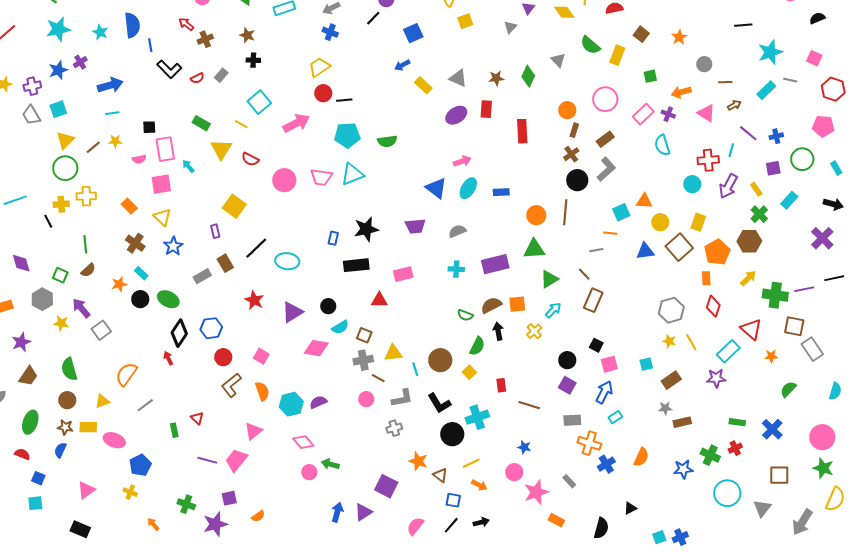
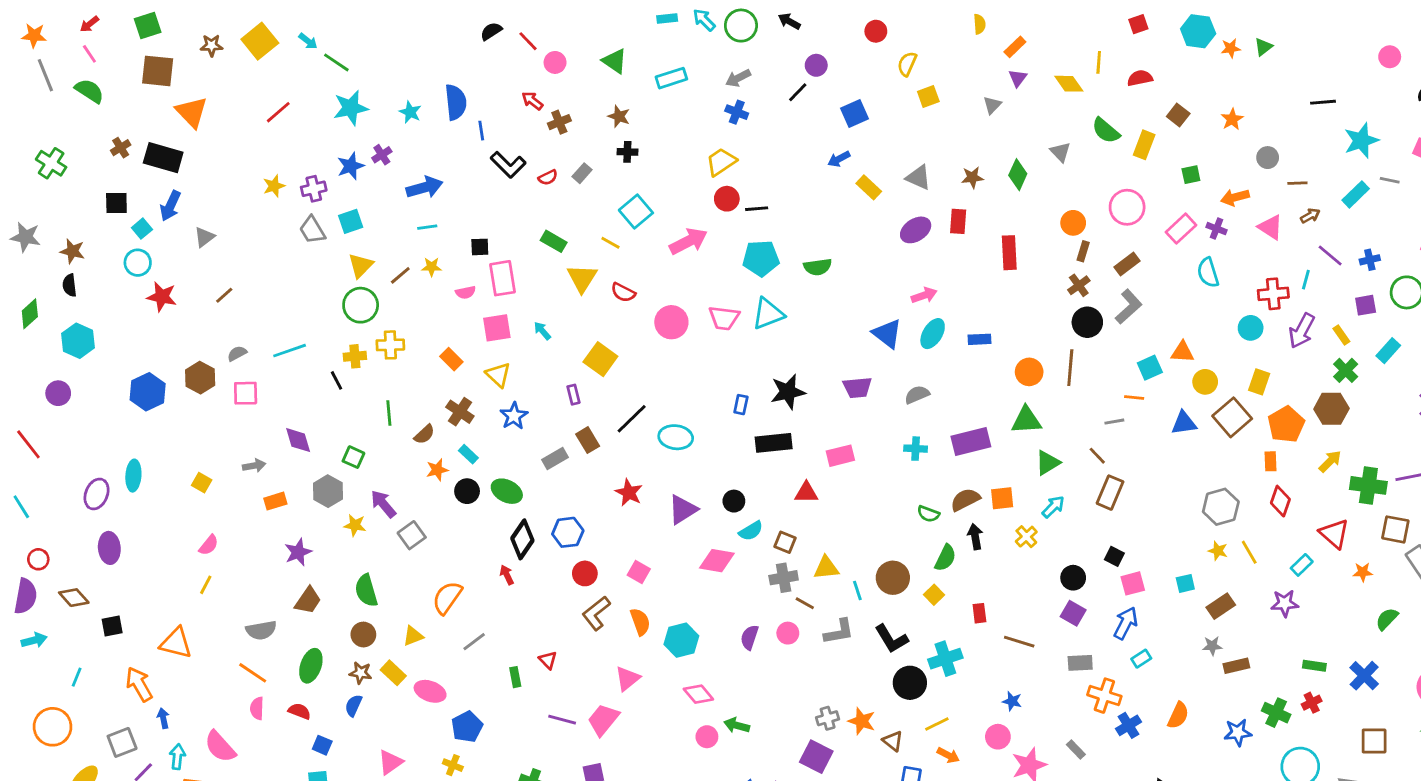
cyan arrow: (188, 166) -> (542, 331), moved
brown semicircle: (88, 270) -> (424, 434), moved
cyan rectangle: (728, 351) -> (1302, 565), size x0.7
purple semicircle: (318, 402) -> (749, 637), moved, turned -48
yellow rectangle: (88, 427) -> (393, 673), turned 42
gray cross: (394, 428) -> (828, 718), moved

